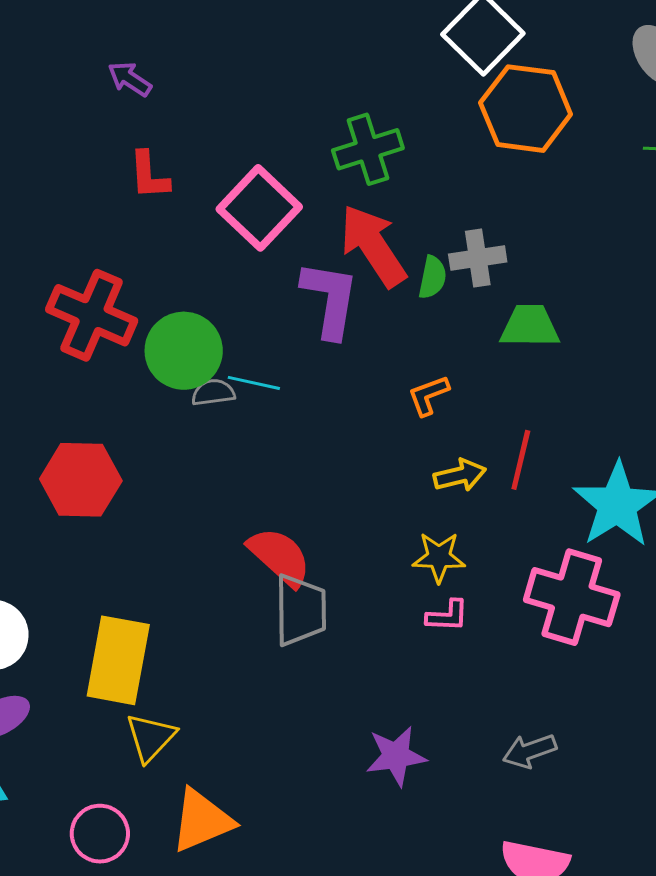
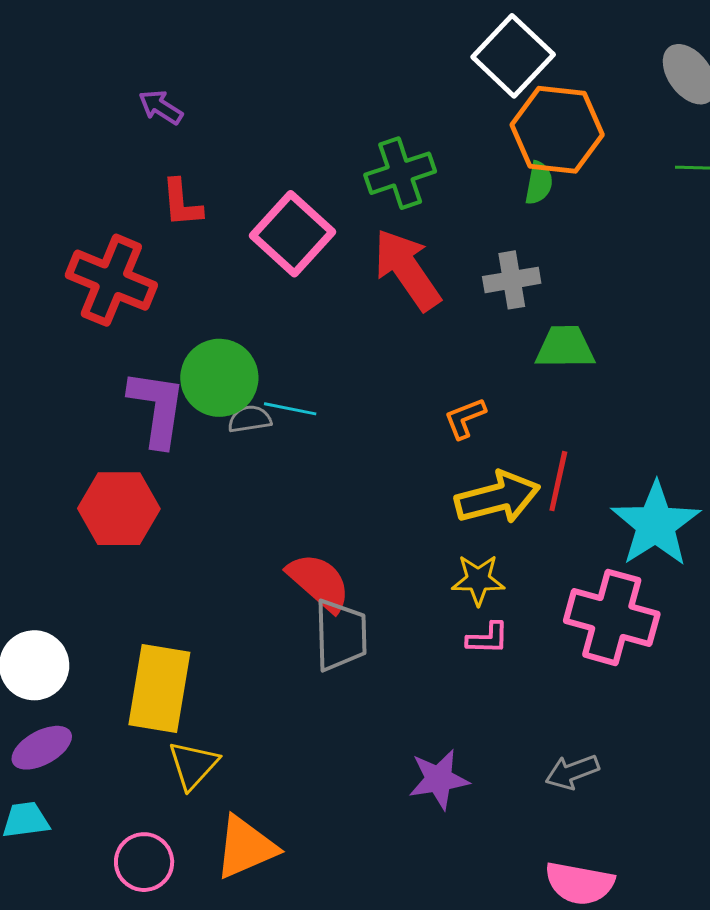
green semicircle: (432, 277) -> (539, 183), moved
purple L-shape: (330, 299) -> (157, 408), moved
red cross: (92, 315) -> (111, 280), moved
yellow arrow: (460, 475) -> (498, 498), size x1.6

